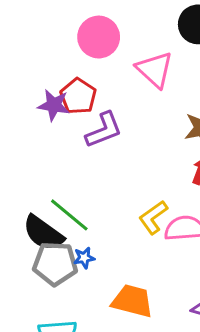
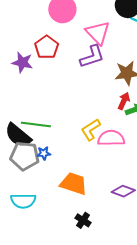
purple star: (54, 105) -> (22, 62), moved
purple L-shape: (104, 130) -> (92, 57), moved
green line: (69, 215) -> (36, 125), turned -36

